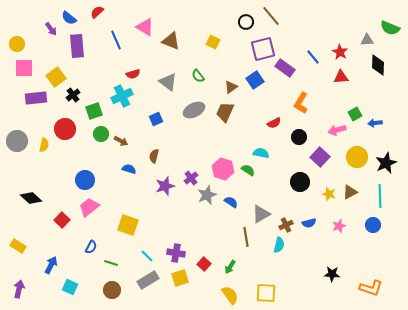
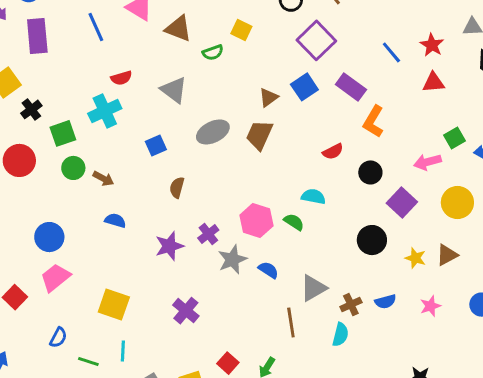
purple square: (263, 49) -> (316, 40), turned -30
purple rectangle: (285, 68) -> (351, 87), moved
green semicircle: (198, 76) -> (213, 52), moved, turned -72
brown semicircle: (154, 156) -> (177, 187), moved
purple cross: (176, 253) -> (186, 311), moved, turned 30
cyan line: (147, 256) -> (123, 351), moved, turned 48

